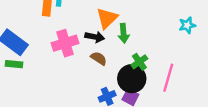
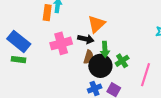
green arrow: (124, 33) -> (105, 49), moved
brown semicircle: (99, 58) -> (89, 57), turned 72
black circle: (132, 79) -> (100, 66), moved

